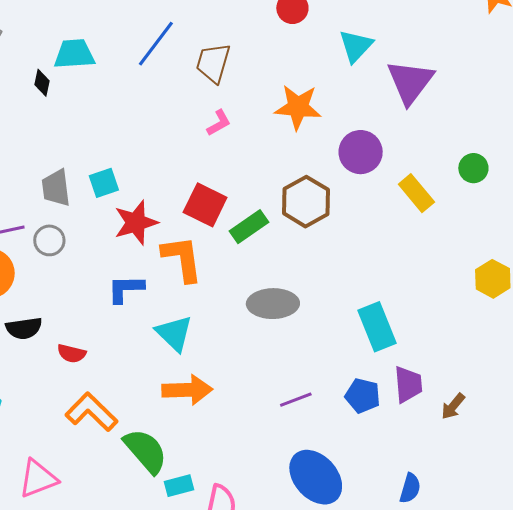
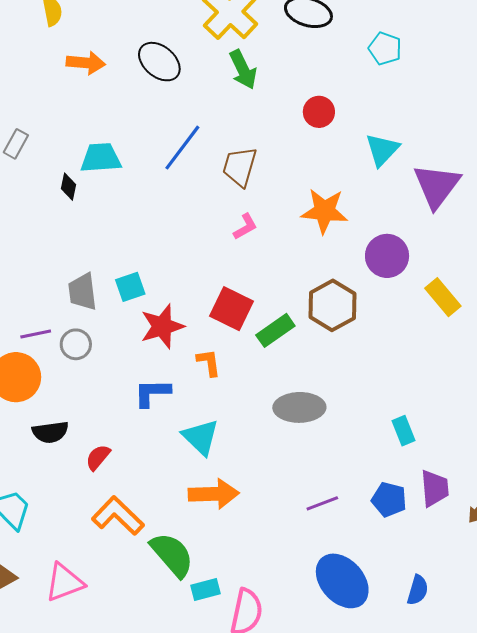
orange L-shape: (182, 259) -> (209, 363), size x0.6
cyan rectangle: (377, 327) -> (404, 431), size x0.6
red semicircle: (71, 353) -> (98, 457), turned 116
blue semicircle: (410, 488) -> (418, 590), moved

